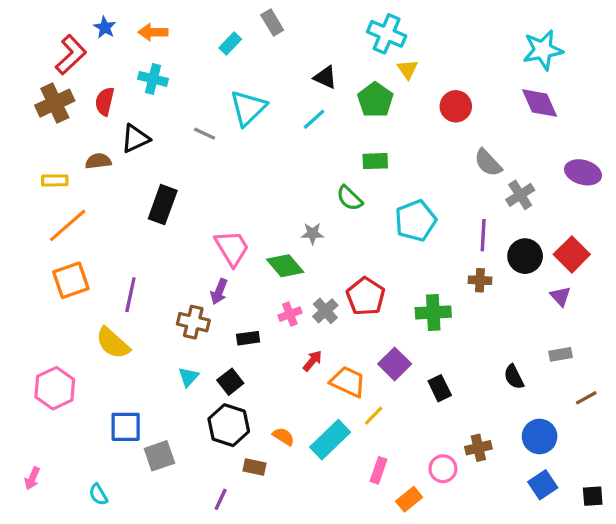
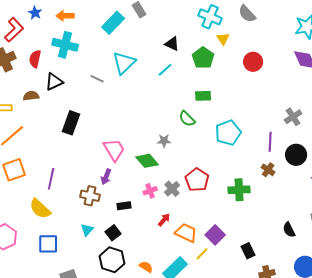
cyan rectangle: (230, 43) -> (113, 23), size x1.6
cyan cross: (153, 79) -> (65, 45), size x1.4
gray semicircle: (488, 163) -> (247, 14), moved
brown cross: (480, 280) -> (268, 170), turned 32
purple square: (395, 364) -> (215, 235), moved
black rectangle: (440, 388) -> (248, 251), moved
blue square: (126, 427) -> (48, 244), moved

